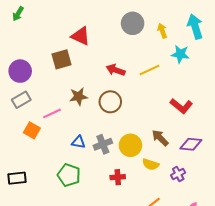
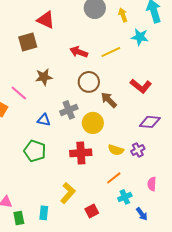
brown circle: (110, 102) -> (89, 82), moved
pink line: (52, 113) -> (19, 93), turned 66
brown arrow: (160, 138) -> (109, 100), moved
gray cross: (103, 144) -> (69, 110), moved
yellow semicircle: (151, 164) -> (116, 150), moved
red cross: (118, 177) -> (81, 153), size x1.5

